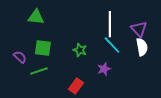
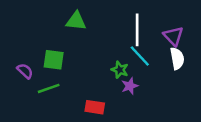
green triangle: (36, 17) -> (76, 21), moved
green star: (80, 50) -> (120, 70), moved
red rectangle: (76, 86) -> (95, 107), turned 63

